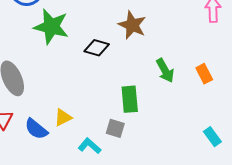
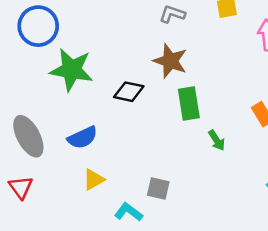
green arrow: (165, 70) -> (217, 140), moved, size x0.7
green rectangle: (130, 99) -> (189, 104), moved
blue semicircle: (36, 129) -> (83, 138), moved, turned -60

